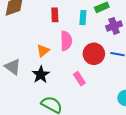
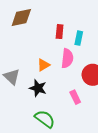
cyan rectangle: (83, 18) -> (79, 38), moved
black star: (41, 75) -> (38, 88), turned -30

